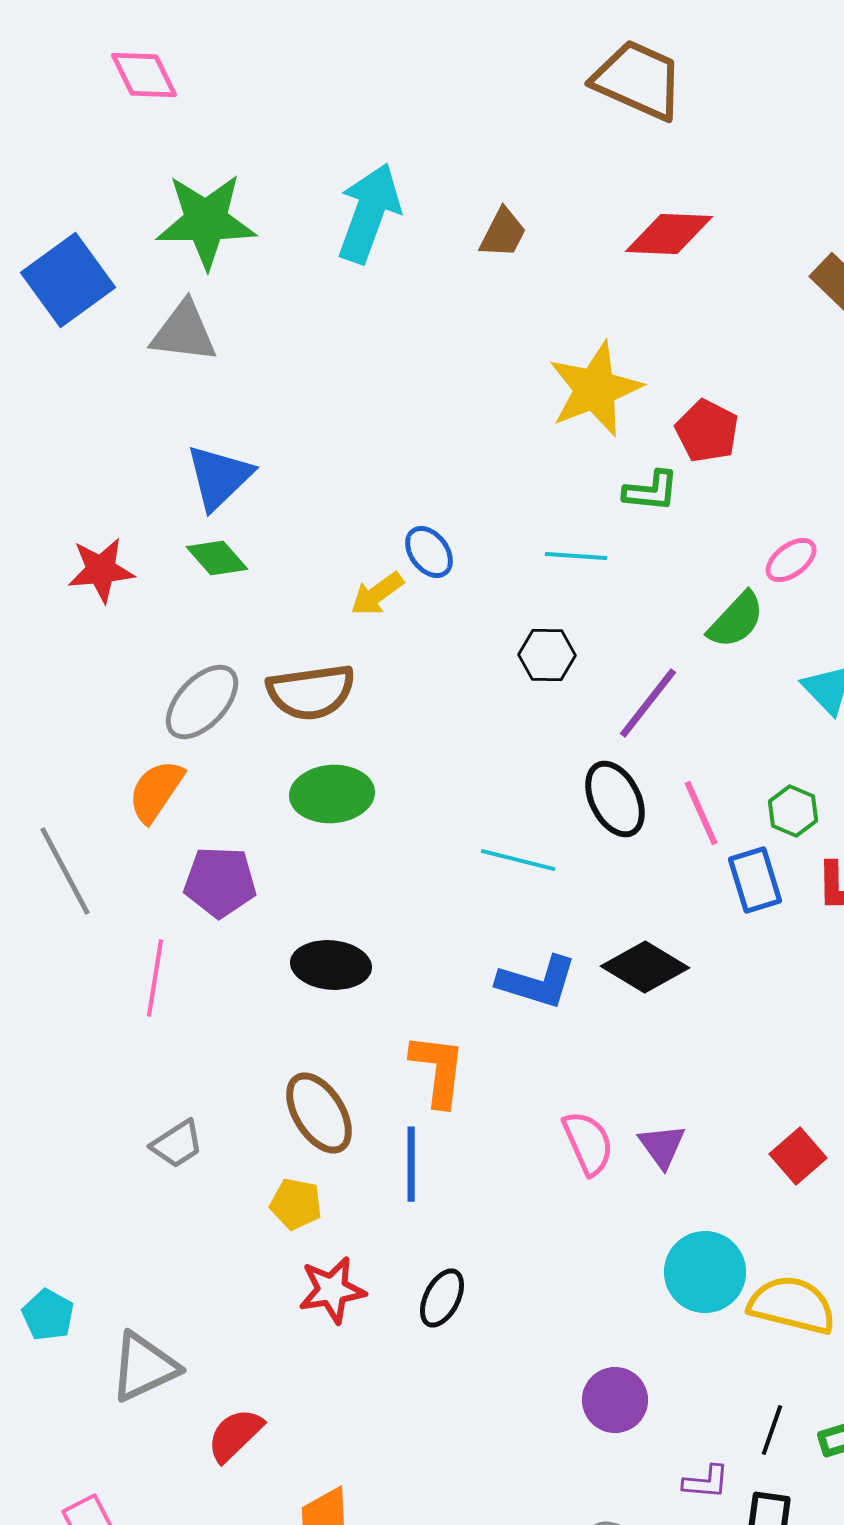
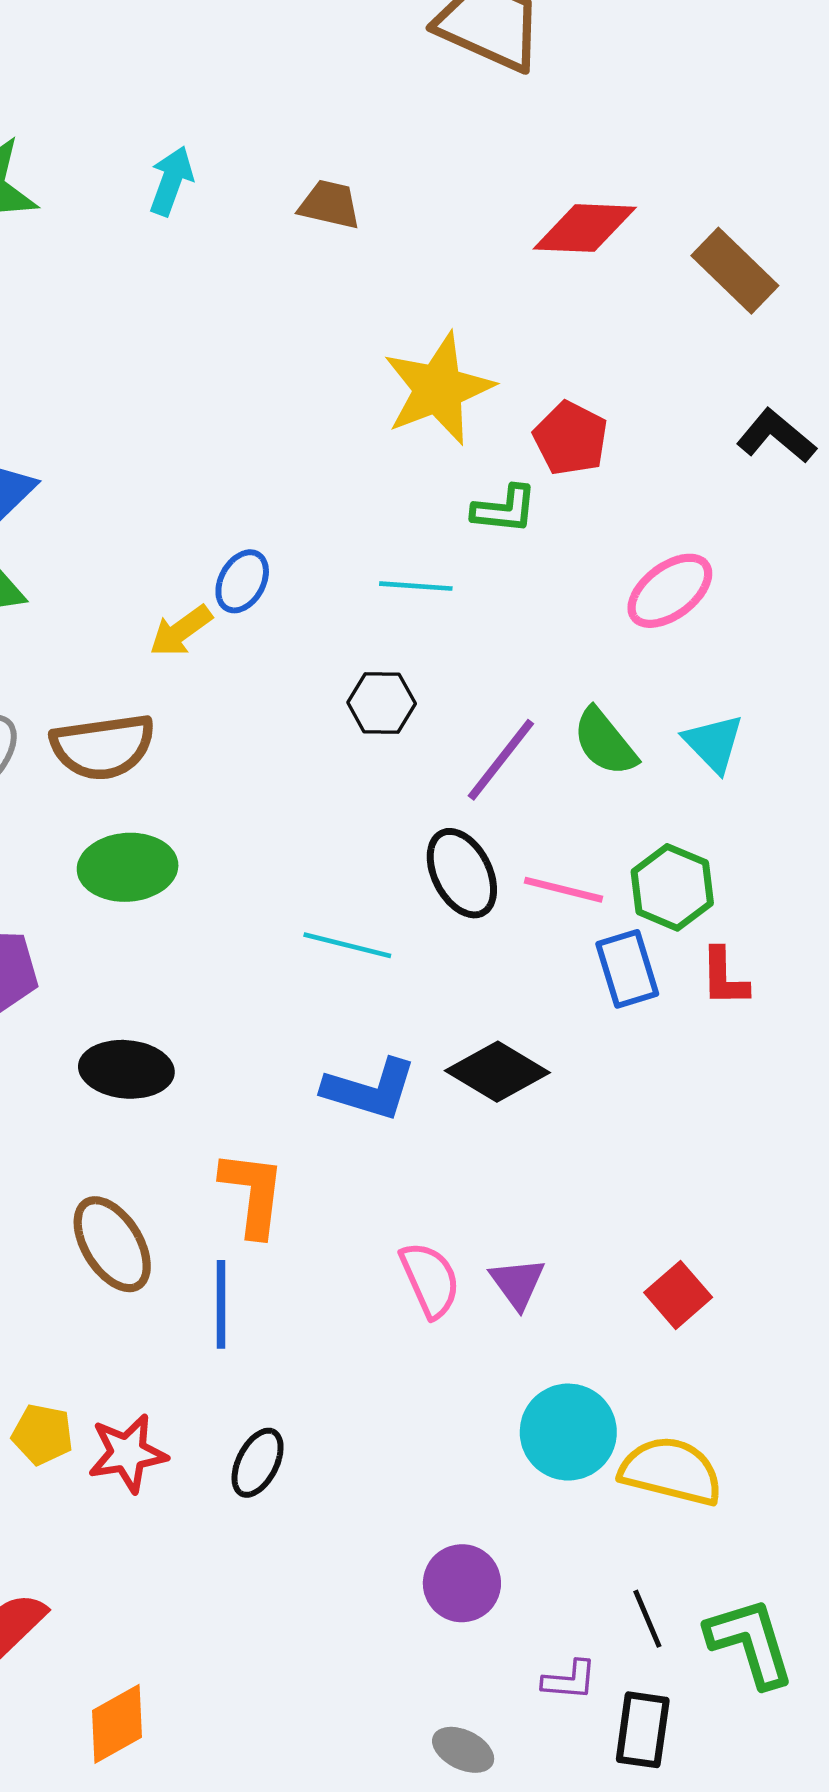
cyan arrow: (369, 213) -> (171, 181), size x0.6
brown trapezoid: (503, 233) -> (330, 204), turned -104
red diamond: (669, 234) -> (585, 228), moved
blue ellipse: (429, 552) -> (242, 581), turned 66
pink ellipse: (791, 560) -> (670, 591), size x1.4
green semicircle: (736, 620) -> (605, 742), moved, turned 98
green hexagon: (793, 811) -> (672, 887), size x1.4
pink line: (701, 813) -> (564, 890), turned -52
yellow pentagon: (296, 1204) -> (42, 1434), moved
black line: (772, 1430) -> (647, 1619), turned -42

